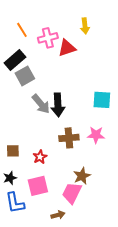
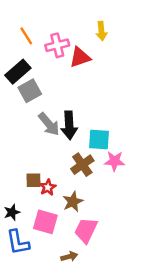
cyan square: (102, 100) -> (99, 140), moved
brown cross: (69, 138) -> (82, 165), turned -30
brown square: (13, 151) -> (33, 180), moved
brown star: (82, 176) -> (73, 202), moved
pink square: (38, 186) -> (45, 222), turned 30

